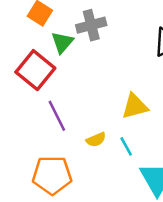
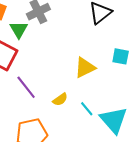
cyan line: (126, 146) -> (87, 109), moved

